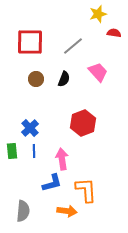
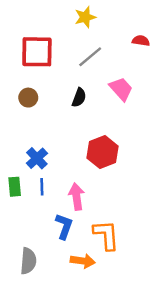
yellow star: (98, 14) -> (85, 17), moved
brown circle: (36, 79) -> (28, 98), moved
blue L-shape: (52, 183) -> (64, 226), turned -55

